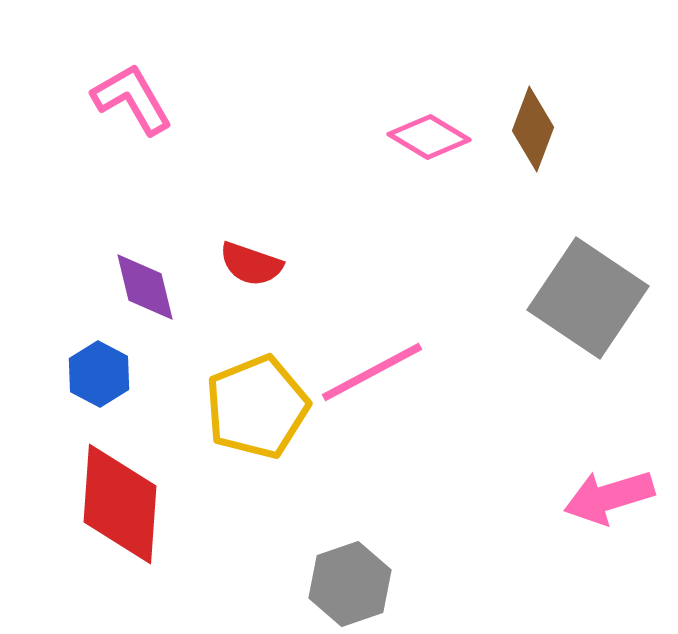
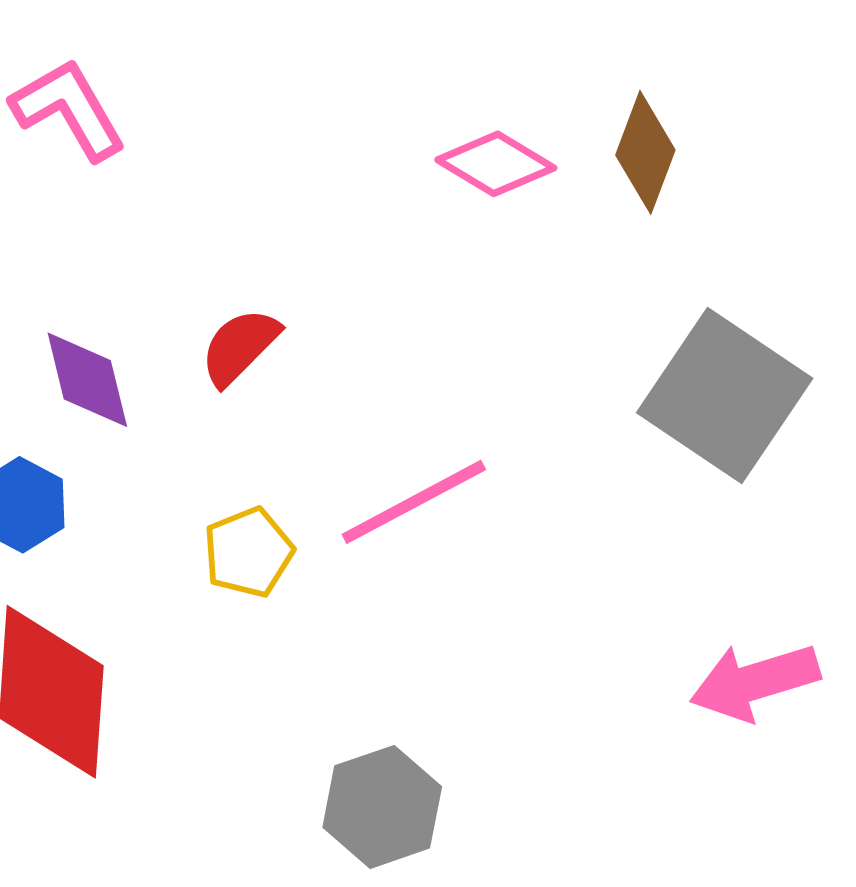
red semicircle: (251, 264) -> (240, 347), turned 116
yellow pentagon: (257, 407) -> (248, 552), size x0.6

